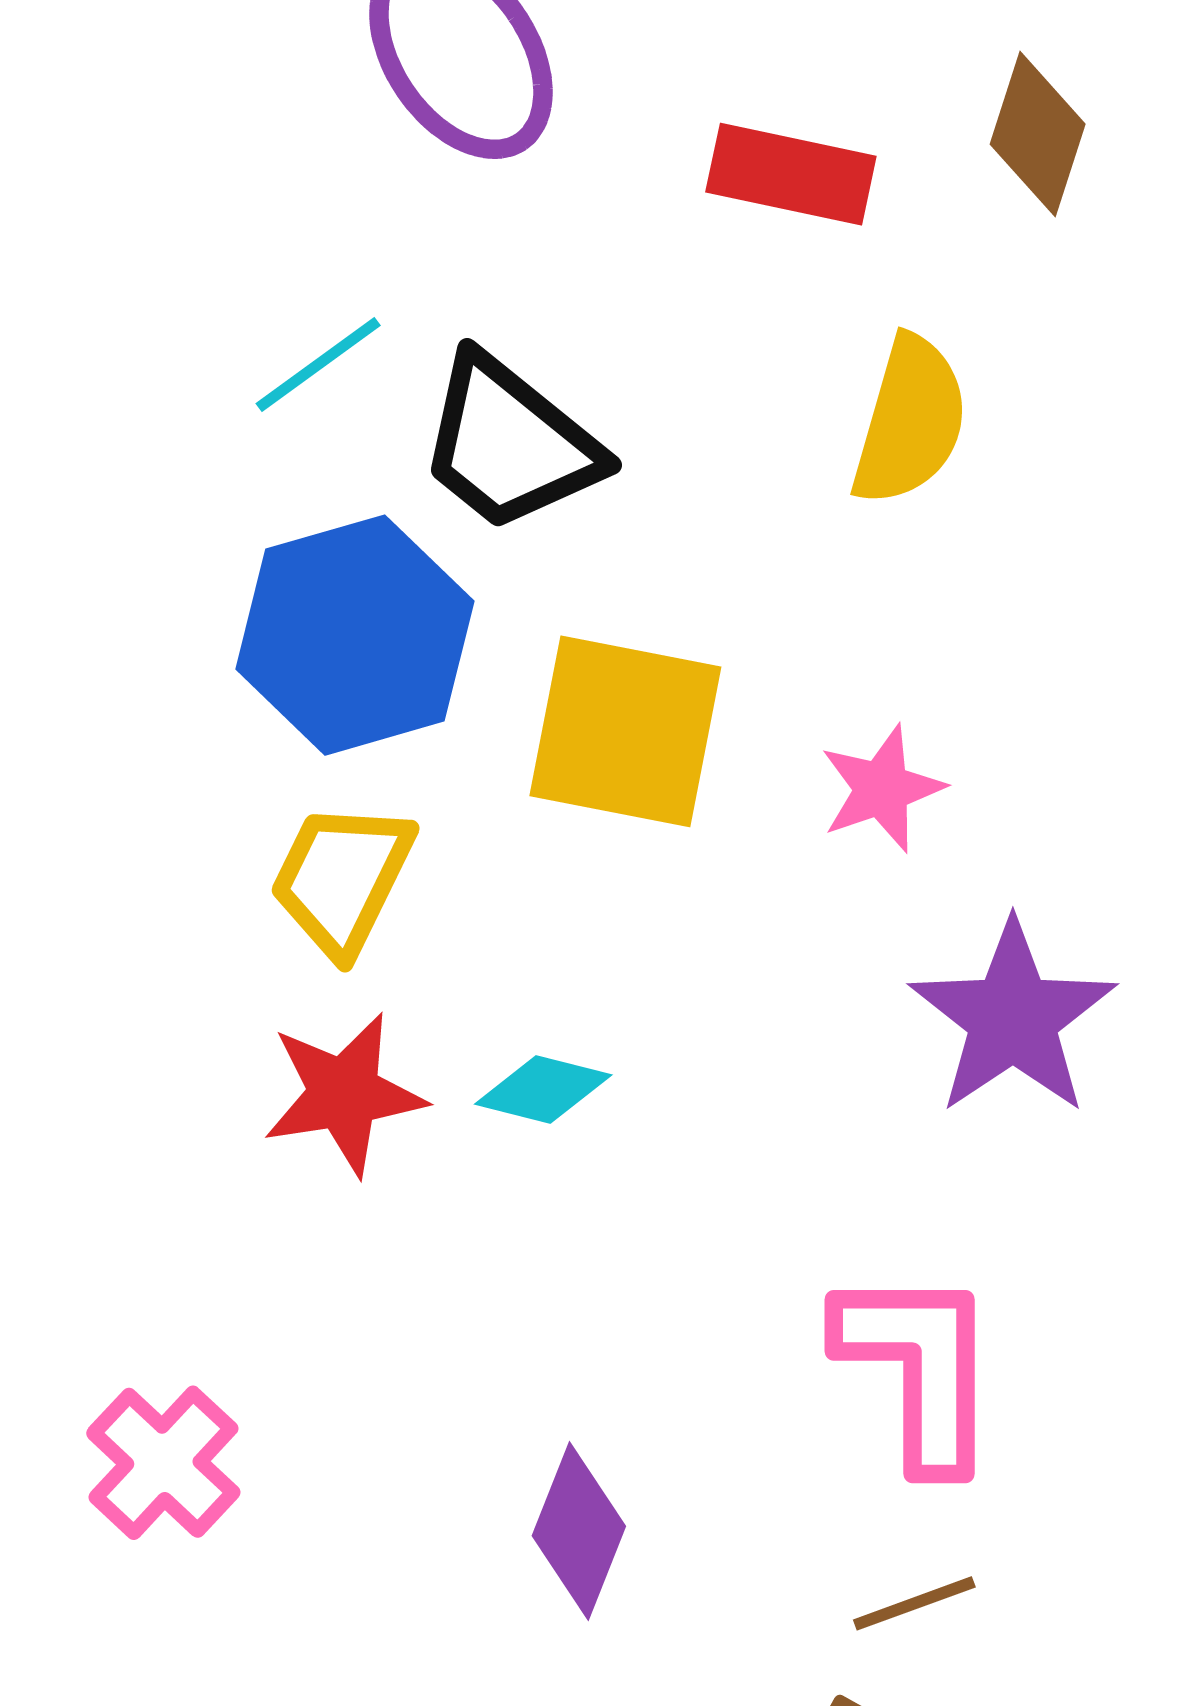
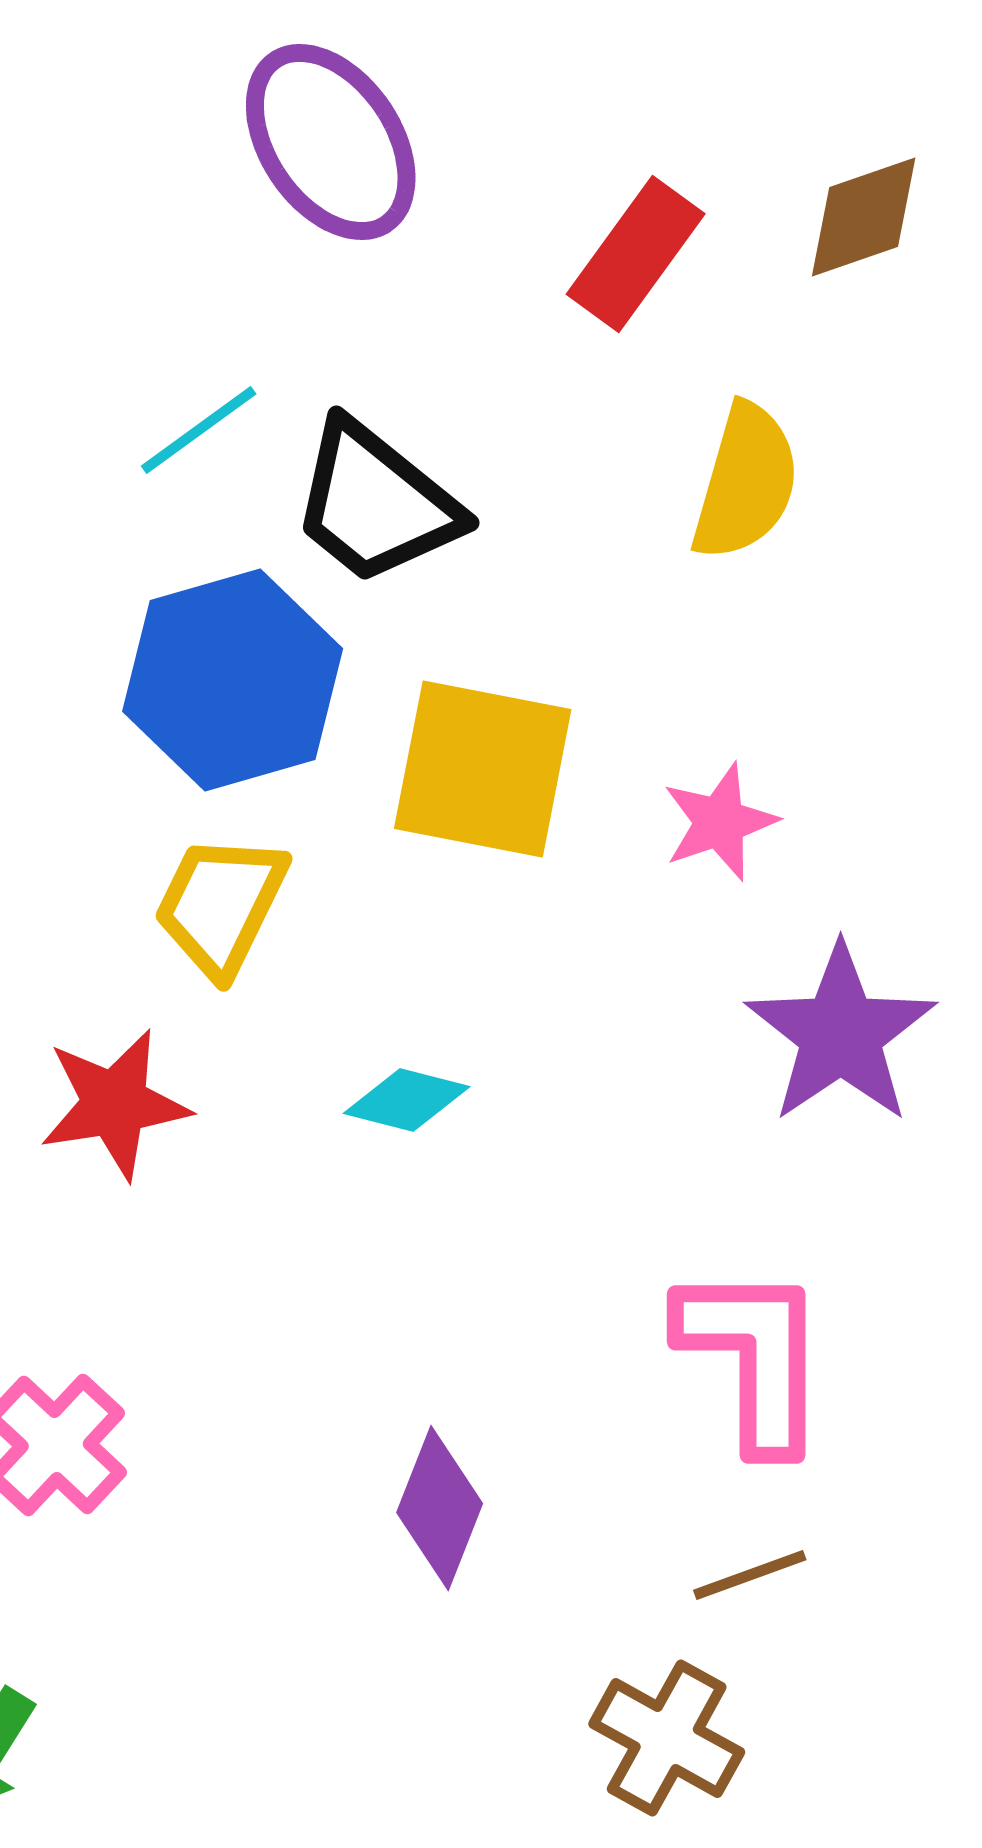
brown diamond: (1038, 134) -> (864, 217), turned 53
red rectangle: (791, 174) -> (636, 254), turned -66
red star: (344, 1094) -> (115, 1104), moved

